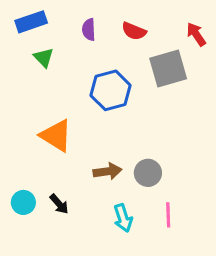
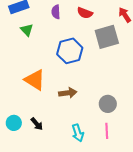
brown arrow: (107, 171) -> (68, 93), moved
gray circle: (148, 173) -> (108, 104), moved

